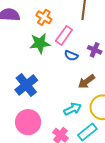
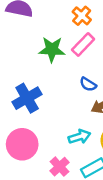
orange cross: (44, 17) -> (82, 16), moved
blue semicircle: (71, 56) -> (88, 84), moved

